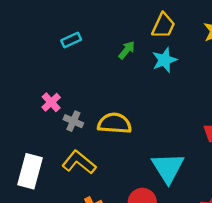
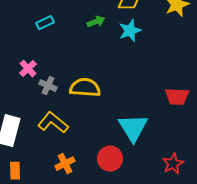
cyan rectangle: (71, 40) -> (45, 23), moved
green arrow: (127, 50) -> (96, 22), turned 30

